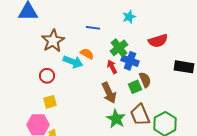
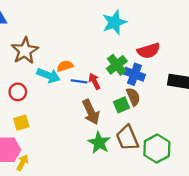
cyan star: (129, 17) -> (114, 22), size x1.5
blue line: (93, 28) -> (79, 81), moved
green cross: (119, 48) -> (117, 65), moved
orange semicircle: (87, 54) -> (65, 66), turned -48
blue cross: (130, 61) -> (134, 74), moved

